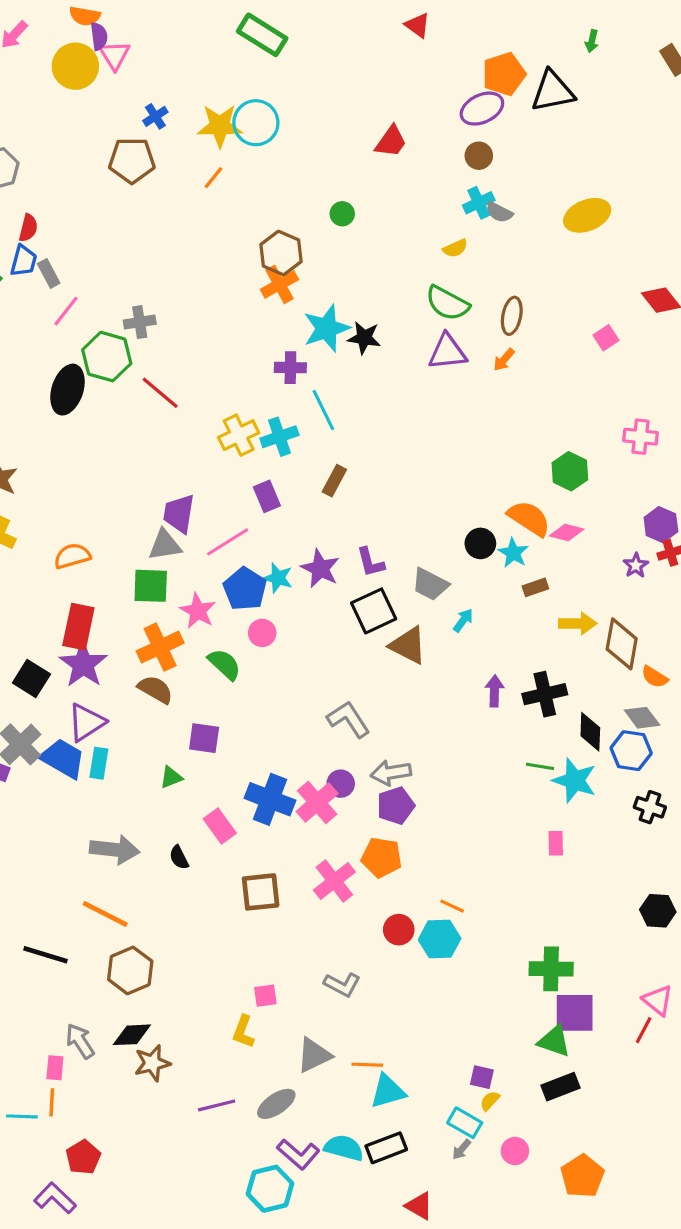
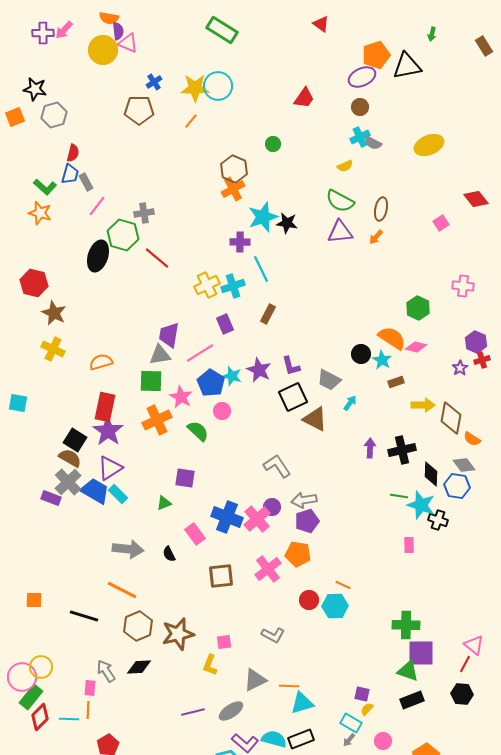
pink triangle: (115, 55) -> (128, 43), turned -35
brown semicircle: (155, 689) -> (70, 458), moved
cyan rectangle: (99, 763) -> (118, 494), turned -54
black cross: (650, 807) -> (438, 520), moved
black hexagon: (658, 911) -> (462, 694), moved
brown star: (152, 1063) -> (178, 634), moved, size x1.4

